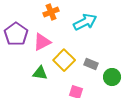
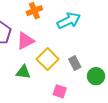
gray rectangle: (91, 64) -> (75, 63), turned 40

